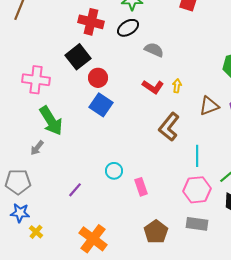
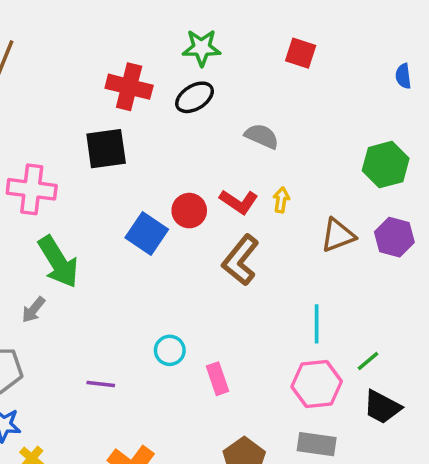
gray semicircle: (154, 50) -> (262, 136), moved
black square: (78, 57) -> (106, 149), turned 30
red circle: (98, 78) -> (189, 211), moved
brown L-shape: (169, 127) -> (241, 260), moved
purple line: (75, 190) -> (101, 384), turned 56

